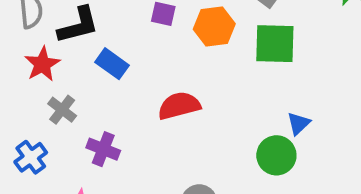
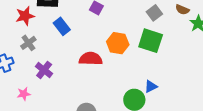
orange hexagon: (214, 27) -> (118, 43), moved

